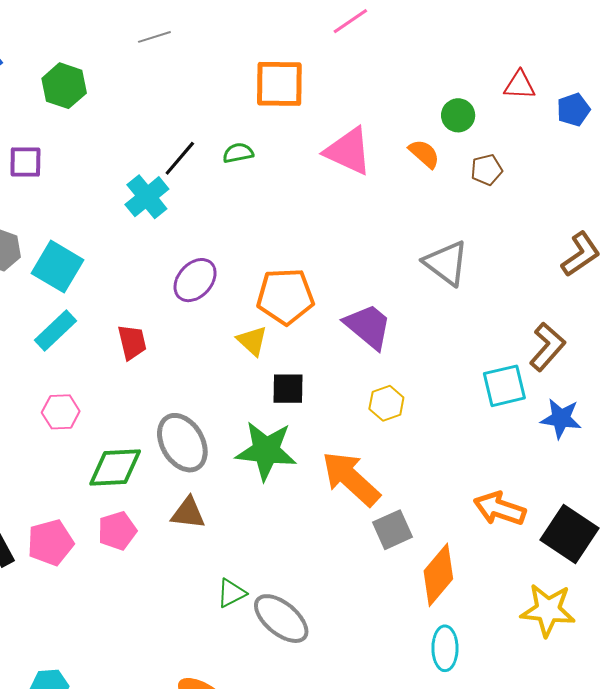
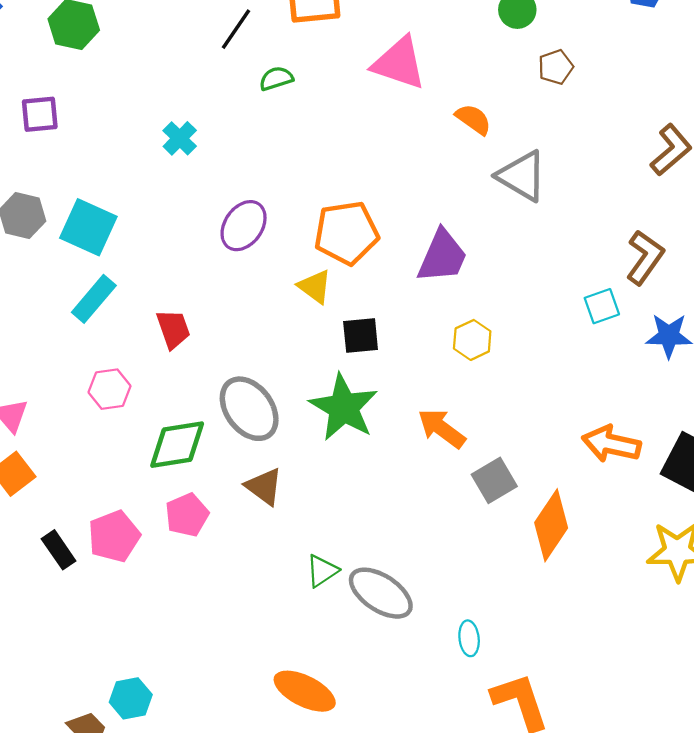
orange semicircle: (424, 154) -> (473, 119), moved
black line: (180, 158) -> (236, 29), moved
cyan cross: (147, 197) -> (180, 138), size x0.7
purple trapezoid: (368, 326) -> (442, 256), turned 80
red trapezoid: (132, 342) -> (173, 329), moved
cyan square: (504, 386) -> (602, 306), size x0.7
green star: (266, 451) -> (344, 407), turned 30
orange arrow: (351, 479) -> (442, 428), size x0.7
brown triangle: (188, 513) -> (264, 487), turned 36
cyan ellipse: (445, 648) -> (469, 638), moved, size x0.7

